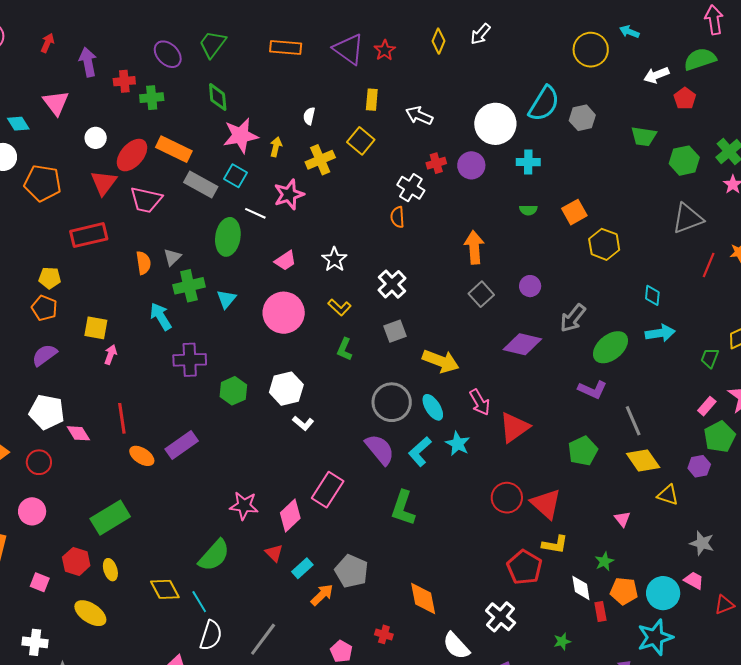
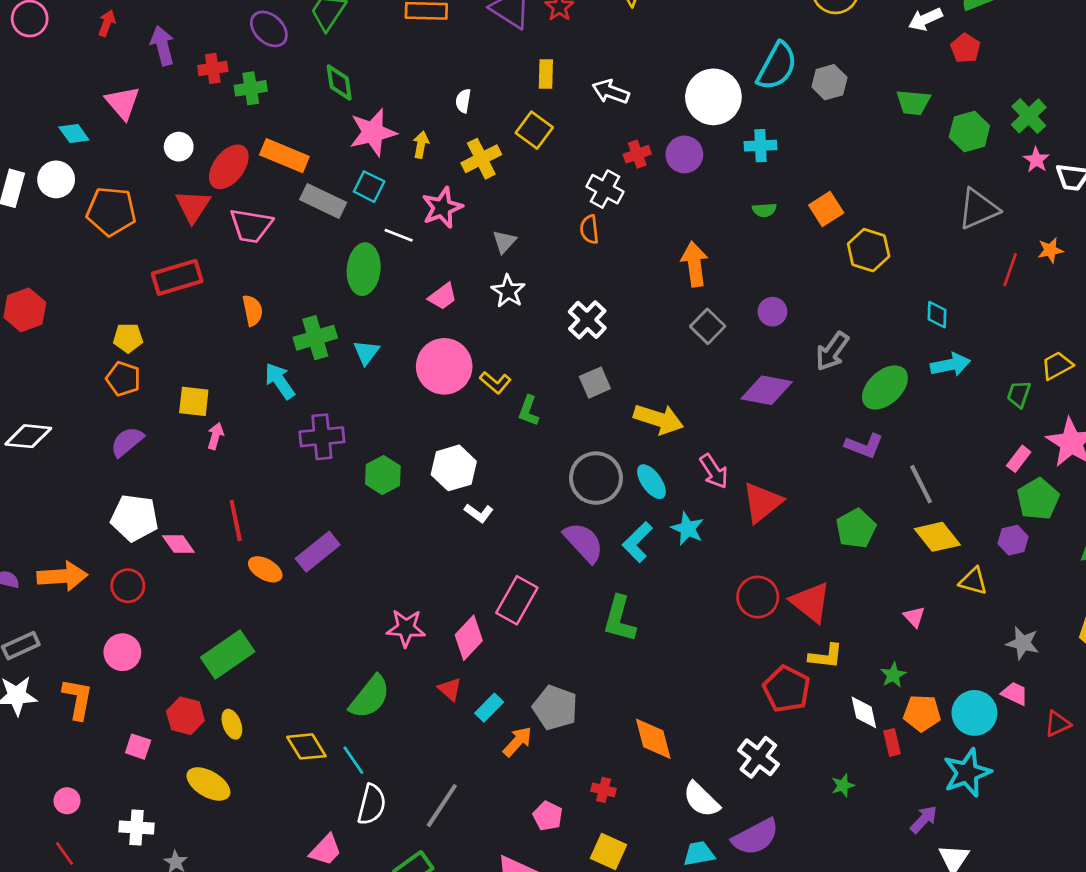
gray triangle: (172, 257) -> (504, 242), moved
yellow L-shape: (340, 307) -> (495, 382), moved

